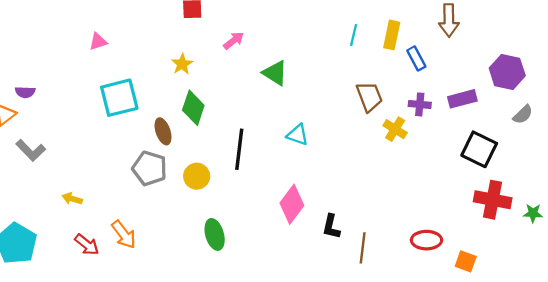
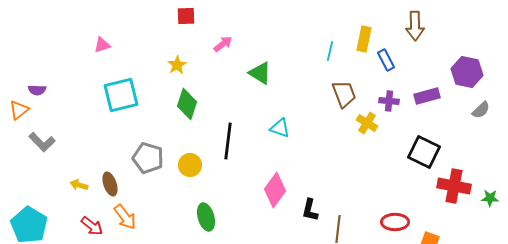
cyan line: (354, 35) -> (330, 51), moved
brown ellipse: (163, 131) -> (110, 184), moved
black square: (479, 149) -> (424, 152), moved

